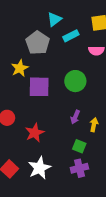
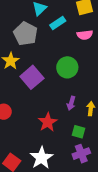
purple square: (39, 87) -> (32, 77), turned -35
red star: (35, 133) -> (48, 122), moved

